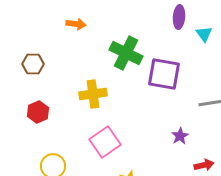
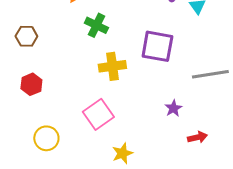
green cross: (126, 53) -> (96, 25), moved, size x0.7
yellow cross: (93, 94) -> (112, 66), moved

